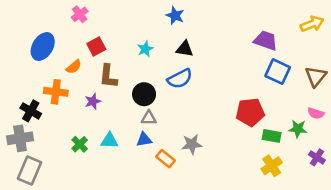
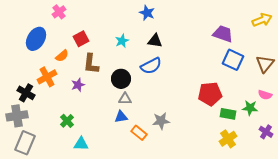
pink cross: (80, 14) -> (59, 12), moved
orange cross: (56, 92) -> (47, 77), turned -36
cyan triangle: (109, 141) -> (81, 144), moved

